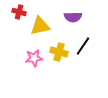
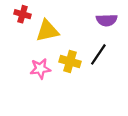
purple semicircle: (73, 17) -> (107, 20), moved

